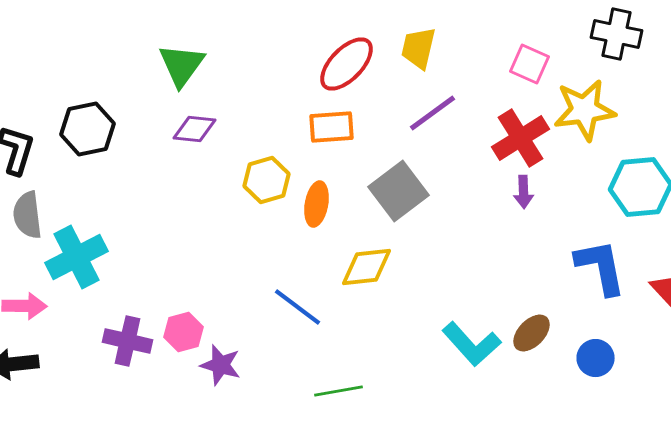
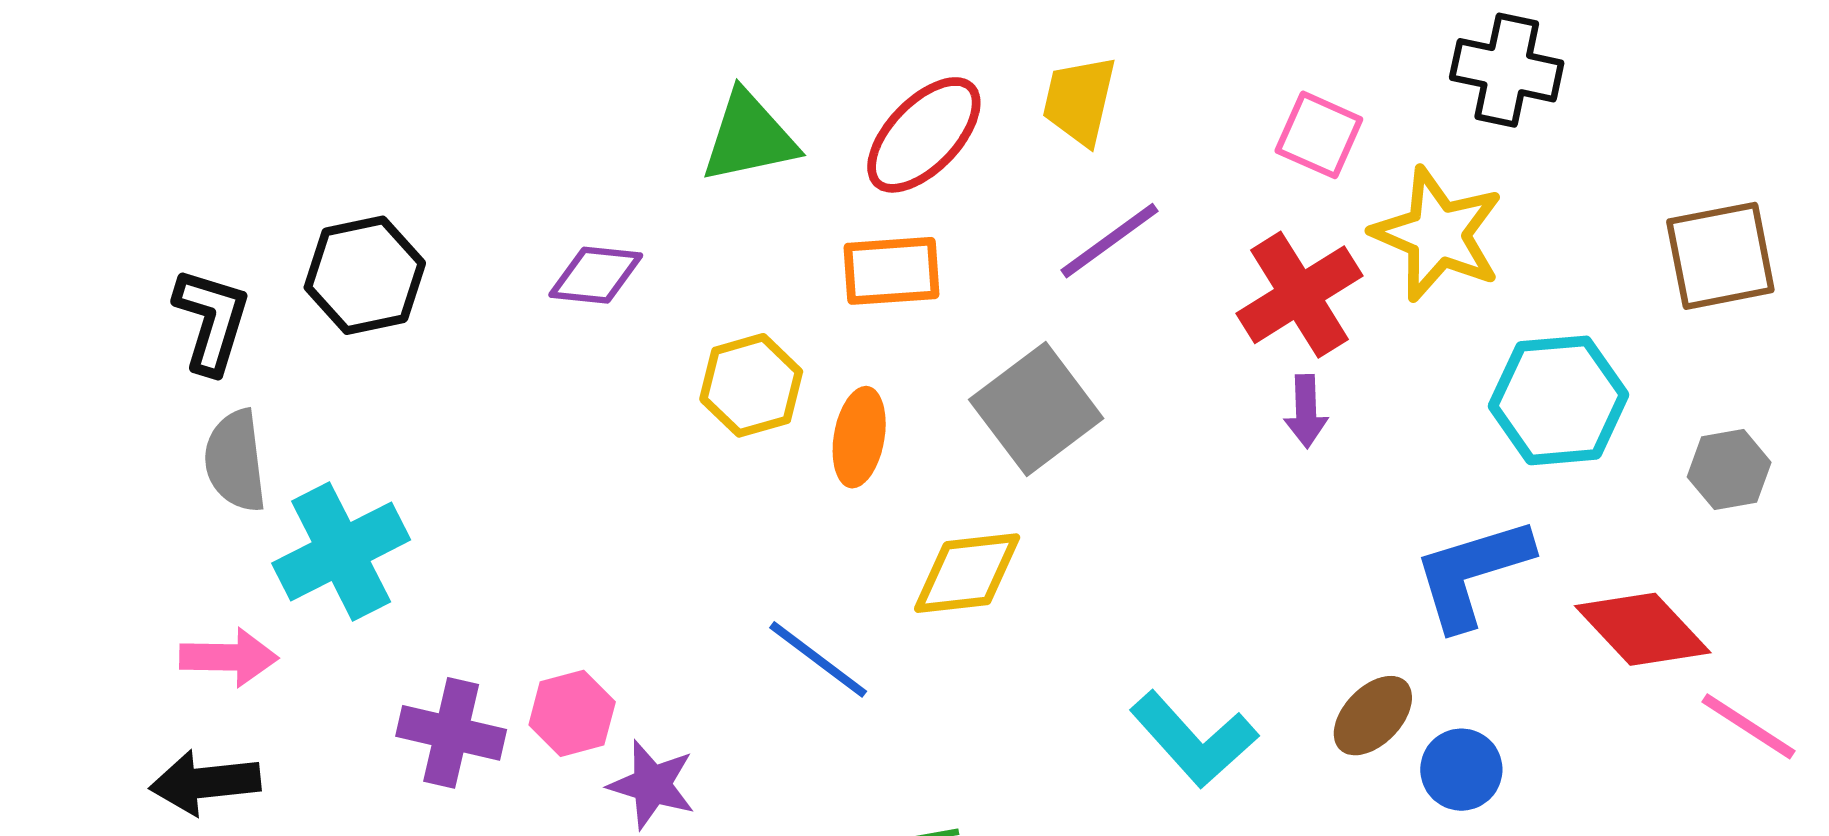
green triangle: (182, 65) -> (749, 137), moved, turned 42
yellow star: (584, 110) -> (1438, 234), turned 30
blue L-shape: (600, 267) -> (1472, 573), turned -96
brown ellipse: (532, 333) -> (1373, 716), moved

